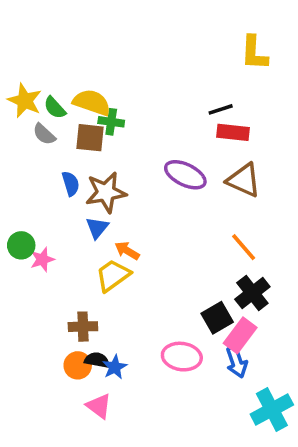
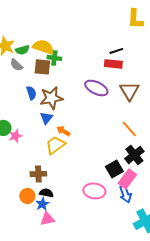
green semicircle: (55, 108) -> (22, 50), turned -64
red rectangle: (233, 132) -> (113, 64), moved
brown triangle: (244, 180) -> (129, 91), turned 35
orange circle: (78, 365) -> (27, 196), moved
blue star: (115, 367) -> (42, 204), moved
pink triangle: (99, 406) -> (47, 219), turned -49

